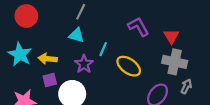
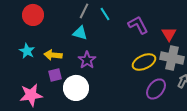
cyan line: (103, 49) -> (105, 14), moved, turned -56
cyan star: (20, 54) -> (27, 51), size x0.7
yellow ellipse: (129, 66) -> (144, 62), moved, turned -60

